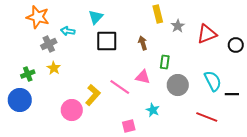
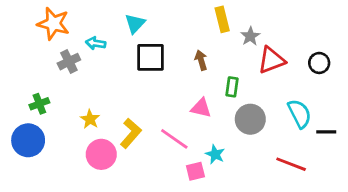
red triangle: (207, 34) -> (271, 60), moved
black circle: (236, 45) -> (319, 63), moved
yellow star: (54, 68) -> (90, 119), moved
pink line: (120, 87) -> (174, 139), moved
pink square: (129, 126) -> (195, 171), moved

